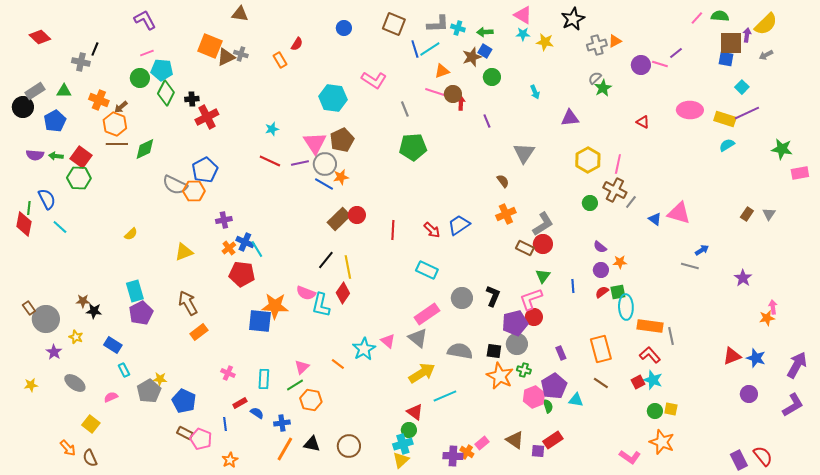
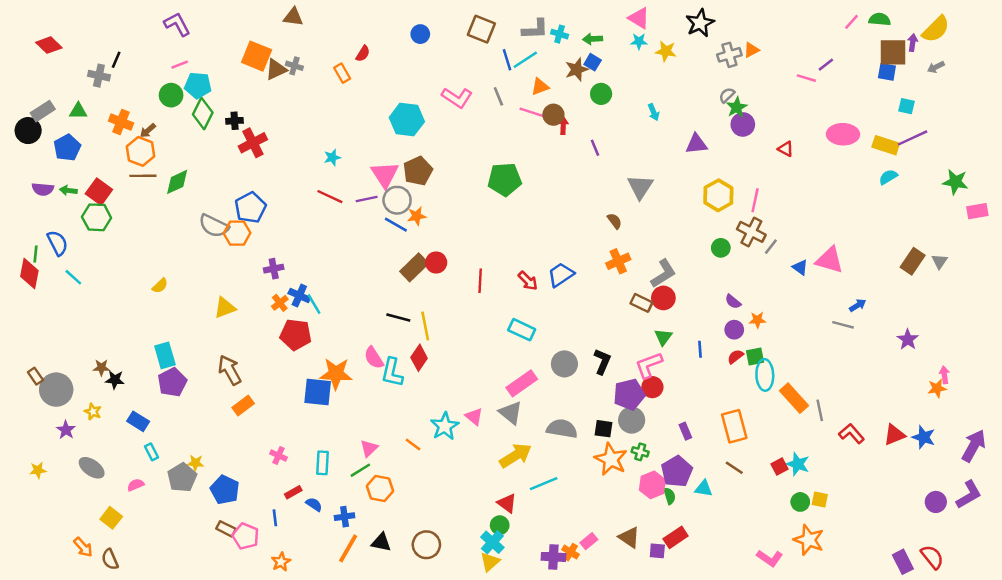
purple circle: (641, 65) -> (743, 124), moved
cyan square: (742, 87) -> (907, 106), turned -32
gray line: (405, 109) -> (498, 96), moved
brown rectangle: (747, 214) -> (913, 261), size x1.5
black line: (326, 260) -> (398, 317), turned 66
pink semicircle: (306, 293) -> (374, 358), turned 36
orange rectangle: (650, 326) -> (794, 398), turned 40
red L-shape: (650, 355) -> (852, 434), moved
purple circle: (749, 394) -> (936, 502), moved
cyan cross: (403, 444) -> (492, 542), turned -30

